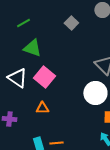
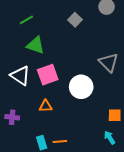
pink square: (44, 77) -> (48, 75), turned 30
white circle: (95, 93) -> (81, 87), moved

